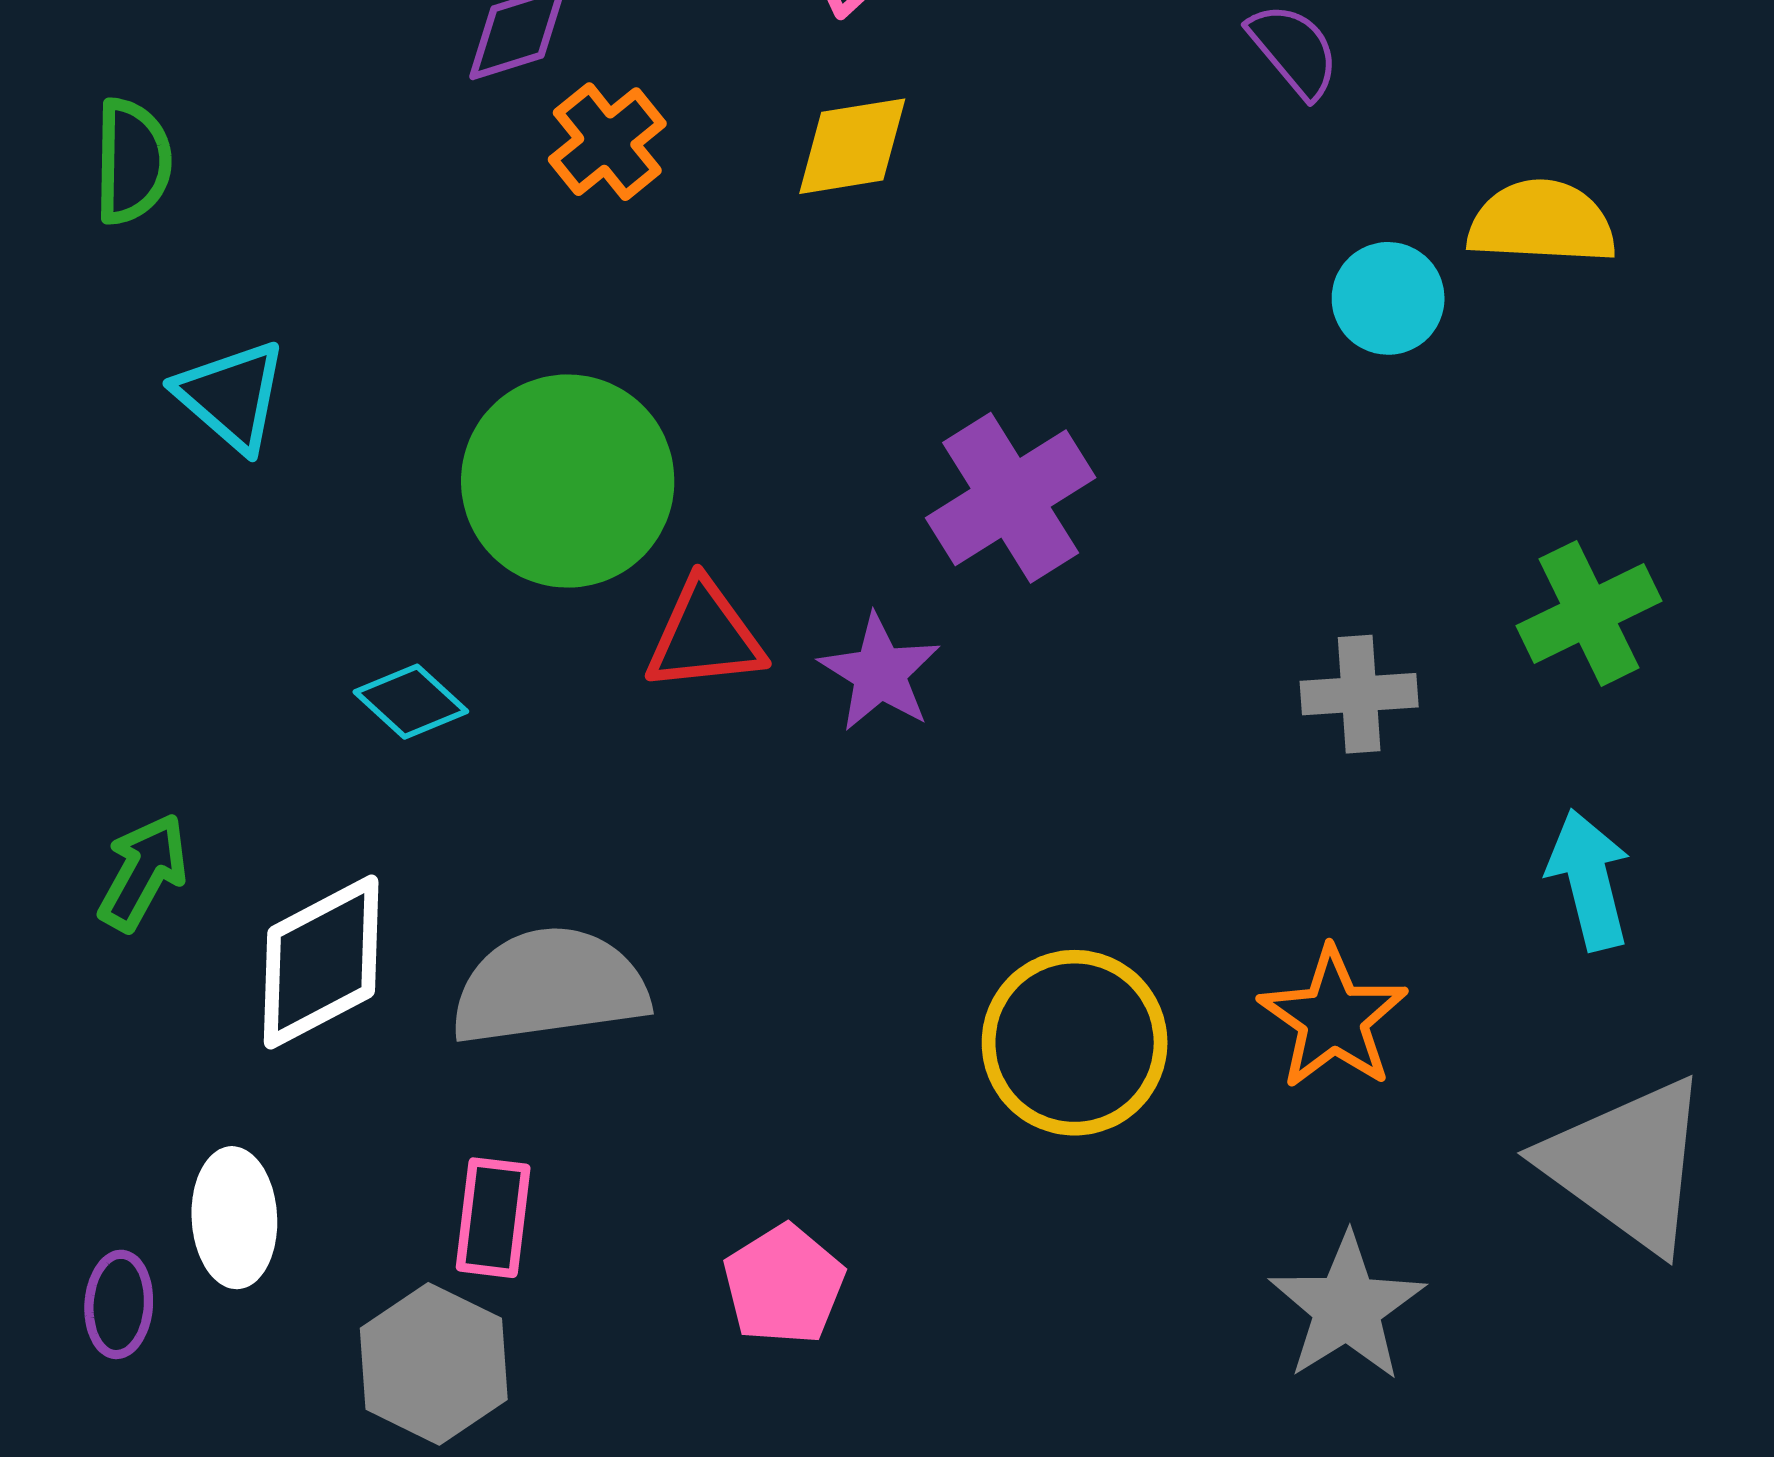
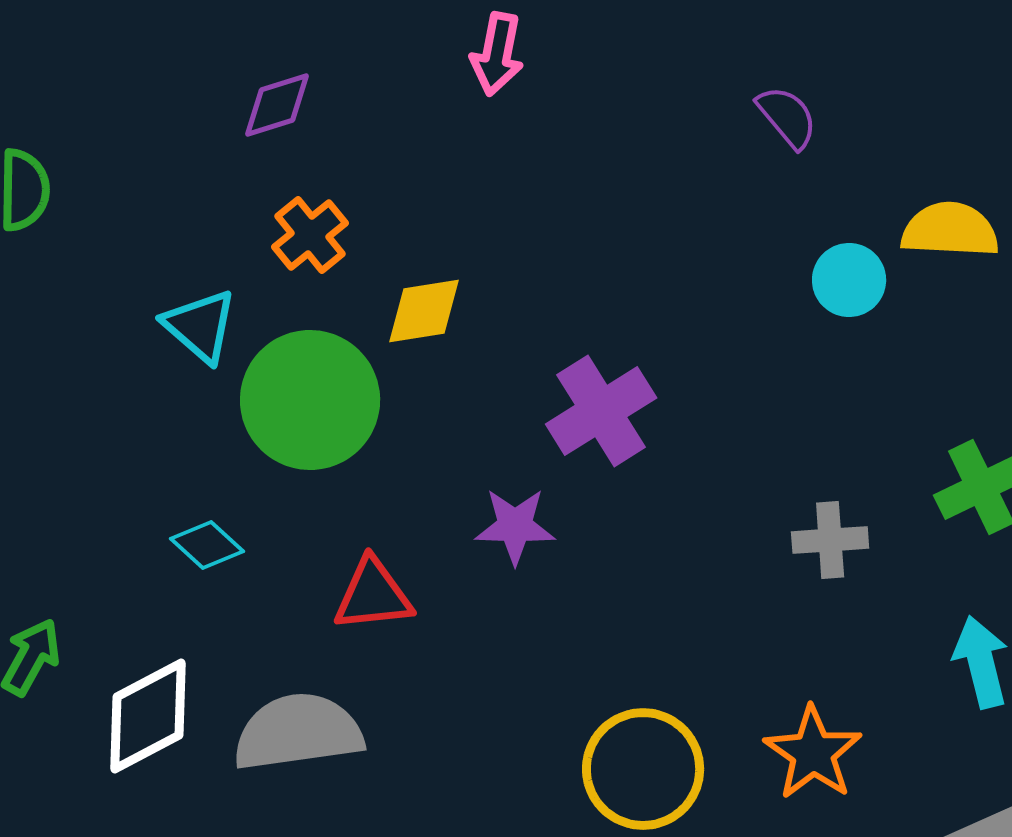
orange cross: (607, 142) -> (310, 235), moved
yellow diamond: (852, 146) -> (424, 311), moved
cyan triangle: (231, 396) -> (200, 326), moved
red triangle: (705, 636) -> (373, 595), moved
purple star: (880, 673) -> (515, 526), turned -30

